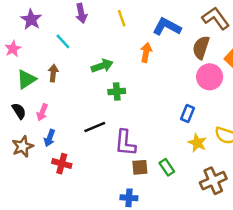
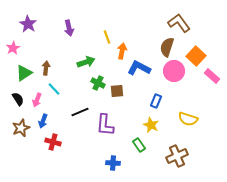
purple arrow: (81, 13) -> (69, 28), moved
yellow line: (122, 18) -> (107, 37), moved
blue L-shape: (167, 27) -> (139, 68), moved
cyan line: (63, 41) -> (54, 89), moved
green cross: (117, 92) -> (98, 83), turned 32
yellow star: (197, 143) -> (151, 125), moved
brown square: (140, 167) -> (117, 91), moved
blue cross: (129, 198) -> (113, 163), moved

